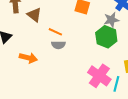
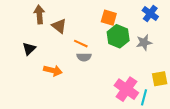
gray star: (111, 20) -> (144, 42), moved
green hexagon: (106, 37) -> (118, 36), moved

